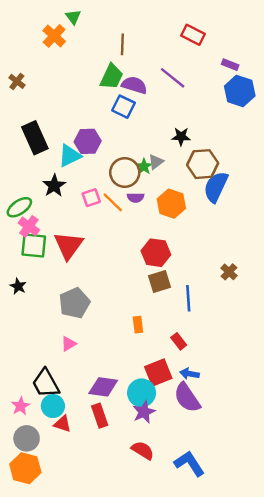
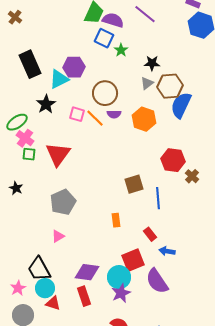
gray triangle: (156, 162) -> (147, 83), moved
green star: (144, 166) -> (121, 50), moved
pink square: (91, 198) -> (77, 114), turned 35
green square: (34, 246) -> (29, 154), size x0.6
red hexagon: (156, 253) -> (173, 160), moved
blue arrow: (189, 374) -> (167, 251), moved

